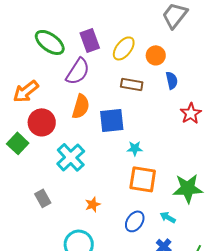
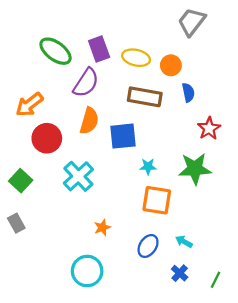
yellow ellipse: (124, 48) -> (136, 58), turned 65
brown rectangle: (132, 84) -> (145, 97), size x1.4
green square: (18, 143) -> (21, 181), moved
green star: (188, 188) -> (195, 169), moved
gray rectangle: (43, 198) -> (16, 223), moved

